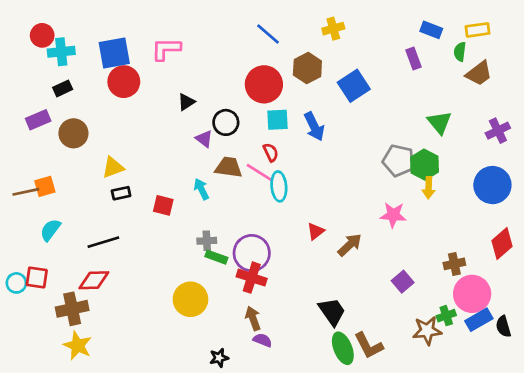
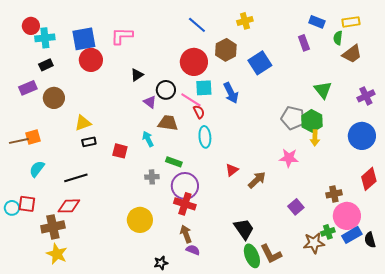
pink line: (260, 173) -> (191, 100), moved
green rectangle: (216, 257) -> (174, 162), moved

